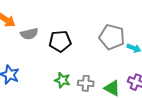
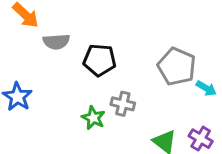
gray cross: (86, 83) -> (123, 104), moved

